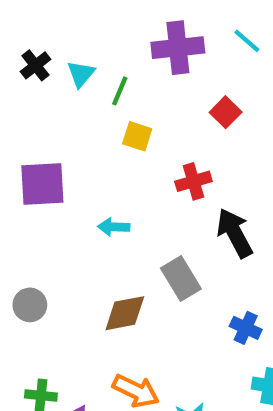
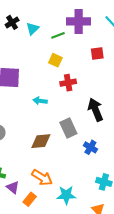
green line: (120, 91) -> (58, 35), moved, turned 40
red square: (226, 112) -> (97, 54), turned 32
red cross: (193, 181) -> (68, 83), moved
blue cross: (246, 328) -> (90, 147), moved

